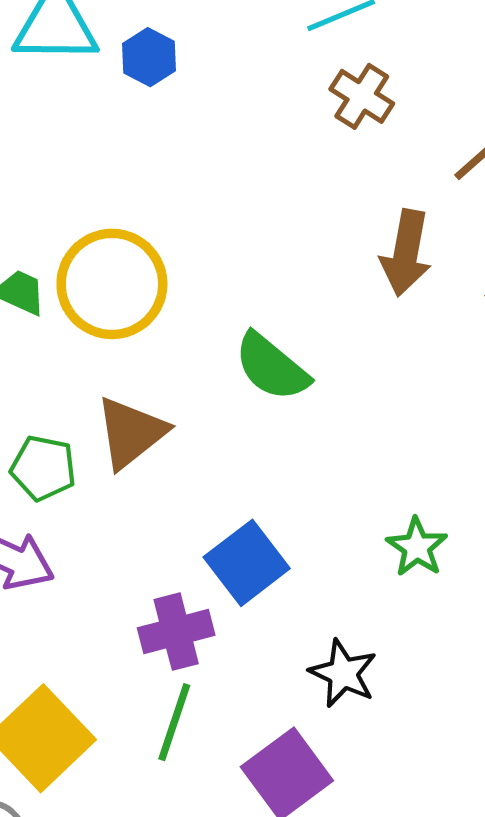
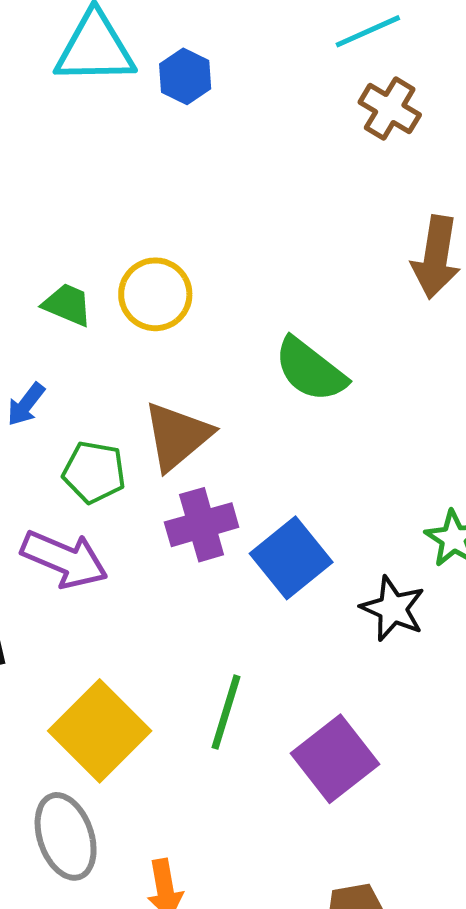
yellow circle: (112, 284) -> (155, 294), size x0.7
purple cross: (176, 632) -> (202, 525), moved
black star: (343, 673) -> (393, 609), moved

